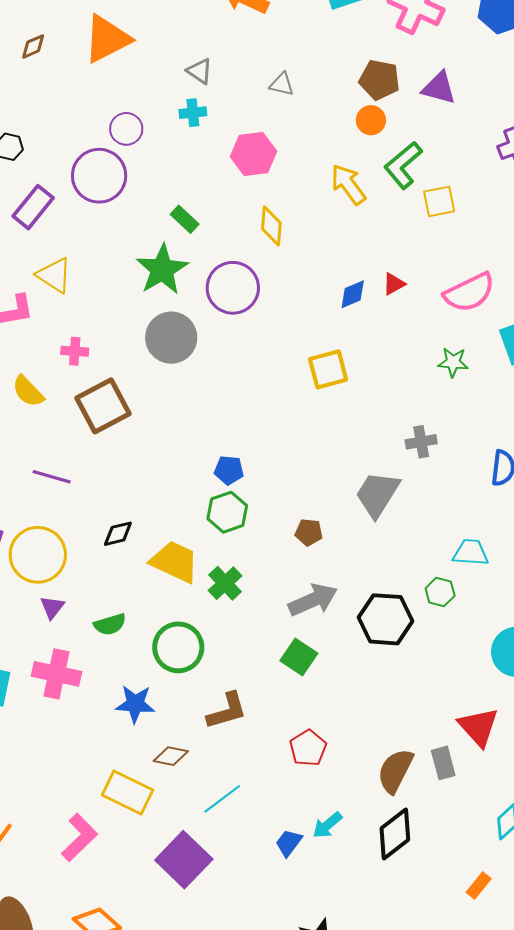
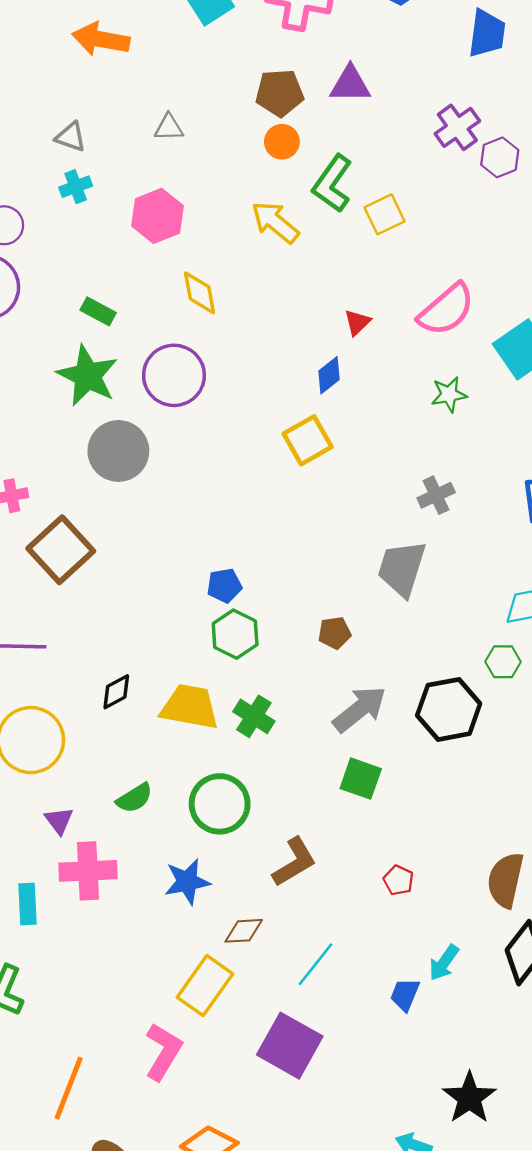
blue diamond: (353, 294) -> (329, 375), moved
purple triangle: (52, 607) -> (59, 821), moved
red pentagon: (308, 748) -> (399, 880), size x0.7
yellow rectangle: (127, 793) -> (205, 986), turned -66

